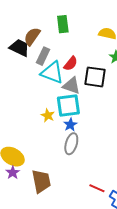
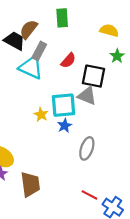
cyan triangle: (52, 73) -> (31, 67), moved
gray triangle: (71, 86) -> (87, 96), moved
gray ellipse: (71, 144) -> (87, 148), moved

